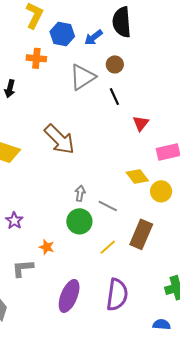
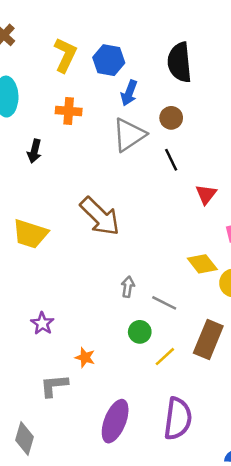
blue hexagon: (62, 34) -> (109, 60), moved
blue arrow: (93, 37) -> (129, 93), moved, turned -30
green circle: (79, 221) -> (140, 332), moved, size x0.7

